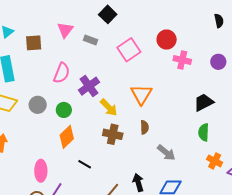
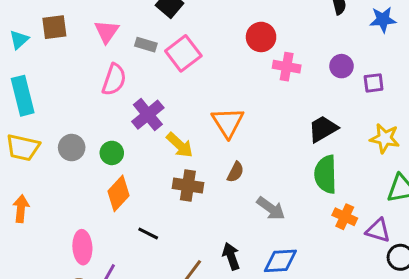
brown square: (34, 43) -> (54, 27), moved
pink square: (129, 50) -> (183, 53), moved
pink semicircle: (62, 73) -> (114, 80), moved
brown semicircle: (144, 127) -> (235, 172), turned 32
green semicircle: (204, 132) -> (326, 174), size x1.4

